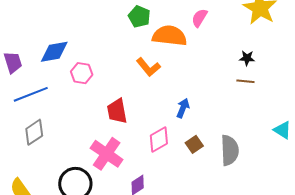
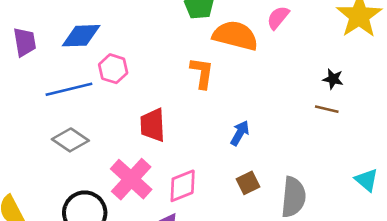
orange L-shape: (148, 67) -> (202, 73), turned -140
blue line: (31, 94) -> (69, 89), moved
gray diamond: (34, 132) -> (70, 140), moved, turned 60
pink diamond: (159, 140) -> (183, 186), moved

